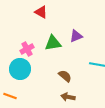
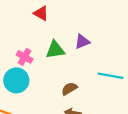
pink cross: (27, 49) -> (25, 57), turned -32
brown semicircle: (65, 76) -> (69, 89), turned -72

